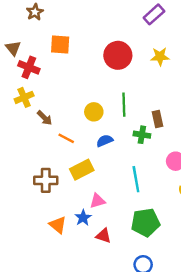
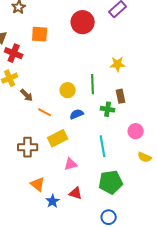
red circle: (118, 55) -> (83, 22), moved
yellow star: (160, 57) -> (118, 64), moved
blue star: (83, 218) -> (53, 201), moved

